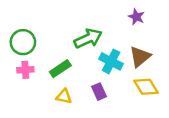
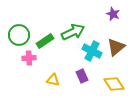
green rectangle: (60, 69) -> (45, 41), moved
pink cross: (25, 70) -> (29, 58), moved
yellow diamond: (146, 87) -> (114, 84), moved

